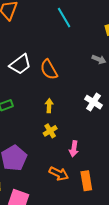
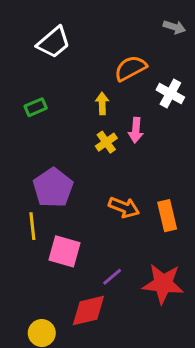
orange semicircle: (49, 70) -> (131, 68), moved, turned 95
pink arrow: (74, 149) -> (136, 130), moved

